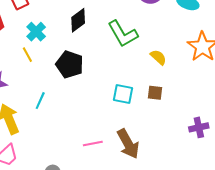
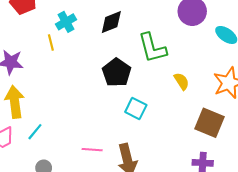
black pentagon: (70, 64) -> (117, 73), moved
brown square: (155, 93) -> (209, 123), moved, size x1.8
cyan line: (40, 101) -> (35, 132), moved

